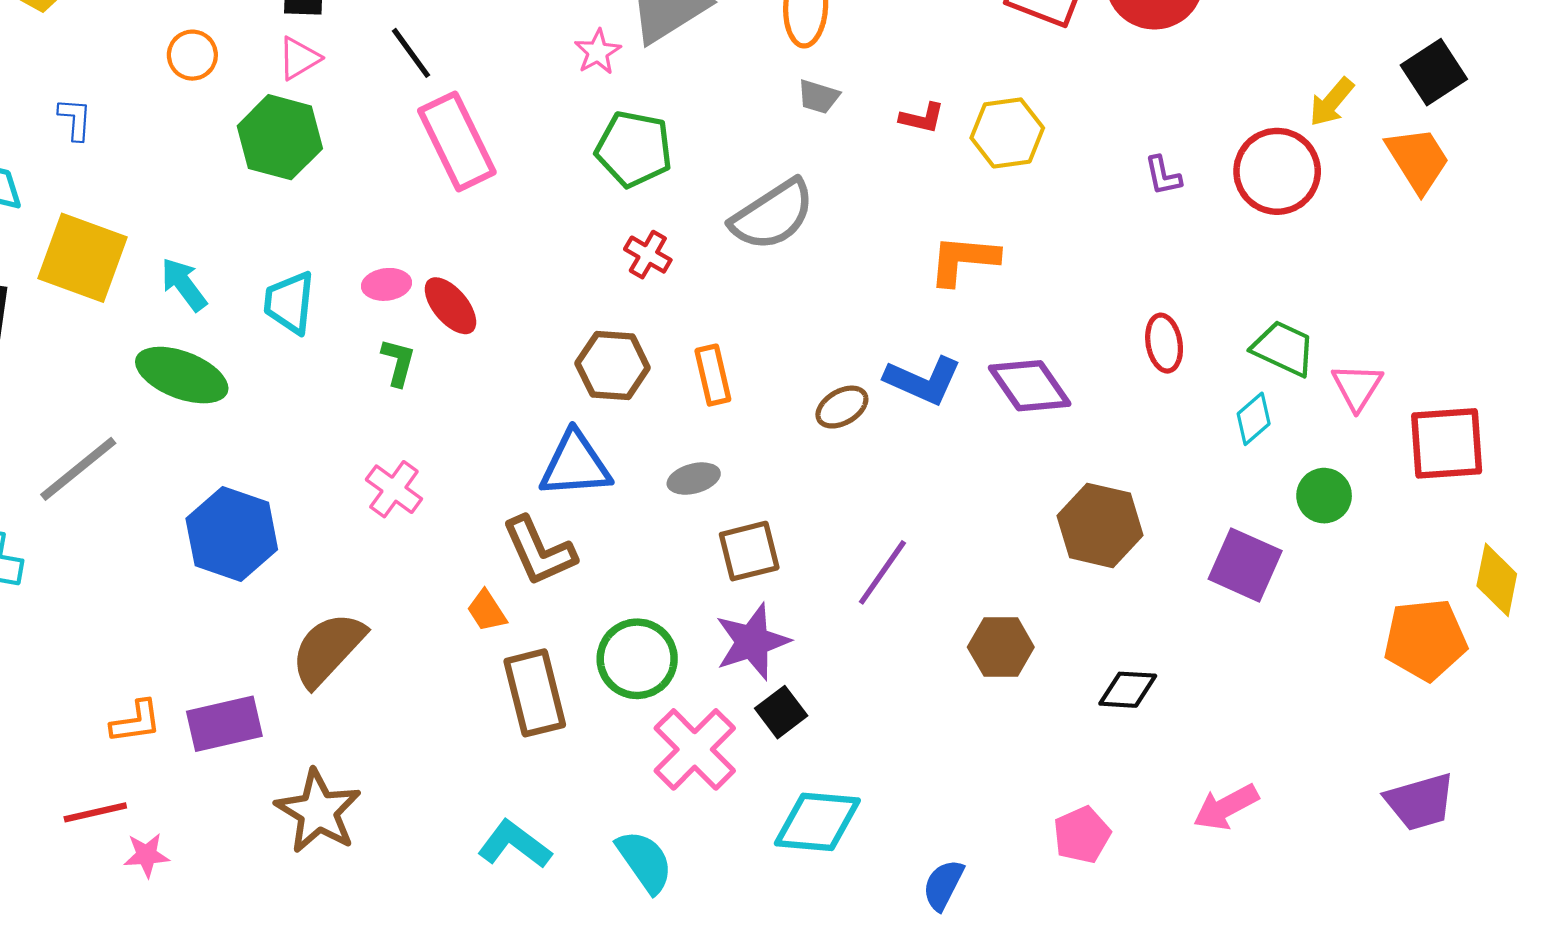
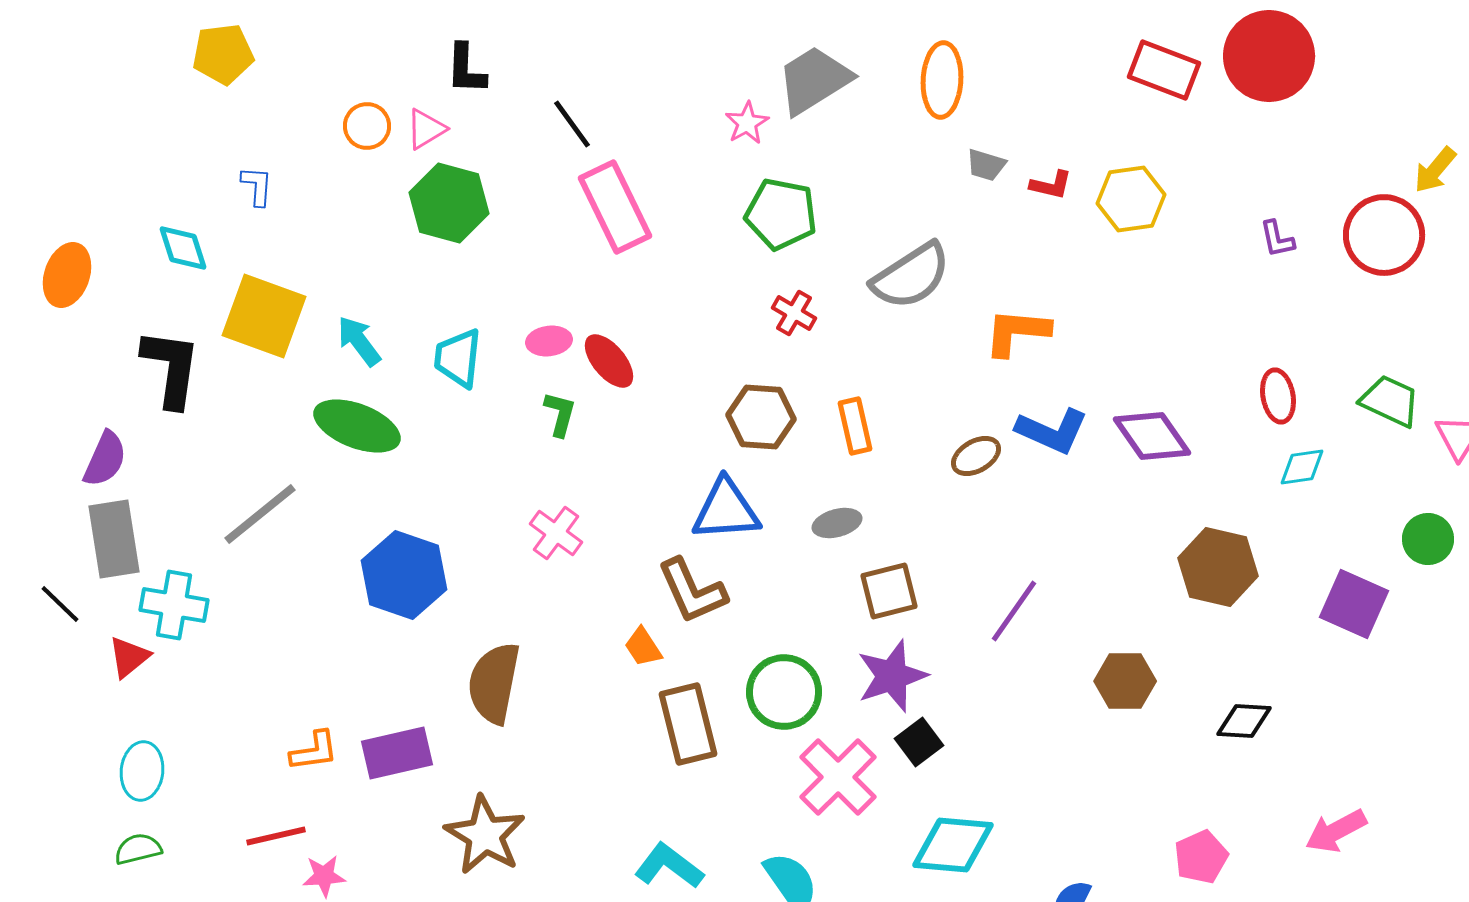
pink triangle: (299, 58) -> (426, 129), moved
gray trapezoid: (818, 97) -> (986, 165), moved
orange L-shape: (964, 260) -> (1017, 332), moved
cyan diamond: (1254, 419) -> (1302, 467), moved, turned 33
brown semicircle: (328, 649) -> (494, 683), turned -32

